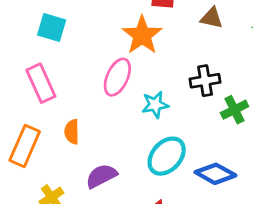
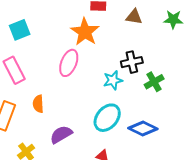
cyan square: (52, 27) -> (20, 30), turned -35
cyan star: (155, 105) -> (113, 80), moved

